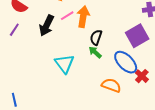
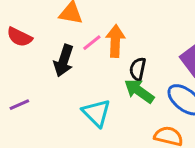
purple line: (14, 30) -> (19, 105), moved, turned 40
green arrow: (95, 52) -> (139, 91), size x1.5

